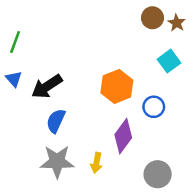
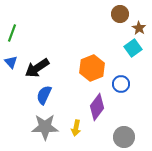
brown star: (177, 23) -> (139, 28), moved

